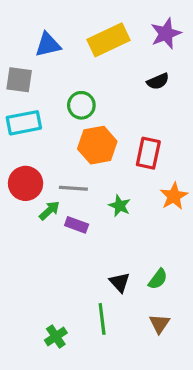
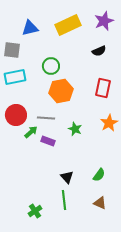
red rectangle: (148, 153) -> (103, 88), moved
black triangle: (120, 282) -> (67, 177), moved
brown triangle: (159, 324) -> (100, 203), turned -40

